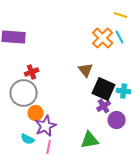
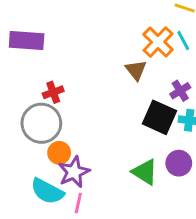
brown triangle: (86, 70) -> (136, 70), moved
purple cross: (104, 106) -> (180, 91), moved
cyan semicircle: (28, 139) -> (47, 191), size x1.6
green triangle: (90, 140) -> (145, 172), moved, turned 42

